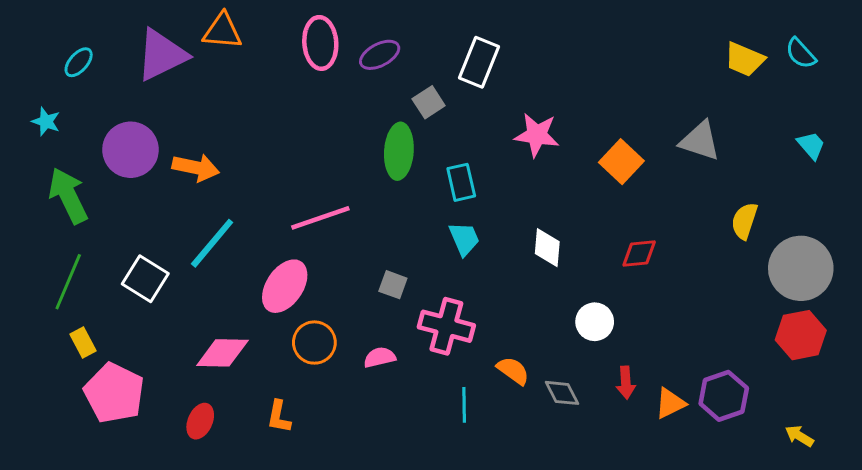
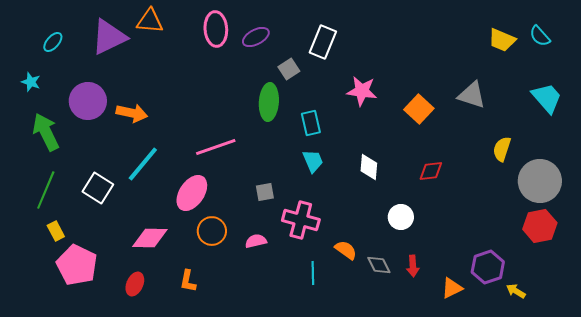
cyan trapezoid: (811, 145) -> (547, 98), size x1.6
gray square: (393, 285) -> (265, 192), turned -30
red arrow: (626, 383) -> (413, 266), moved
orange triangle: (670, 403) -> (452, 288), moved
yellow arrow: (799, 436) -> (516, 291), moved

